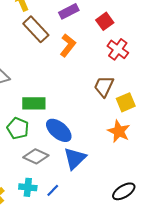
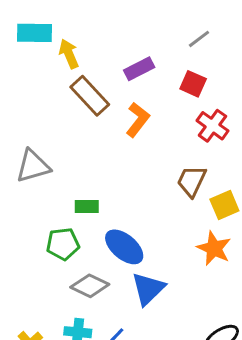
red square: (105, 21) -> (193, 84), turned -30
green rectangle: (34, 103) -> (87, 206), size x0.7
green pentagon: (18, 128) -> (63, 244), turned -30

